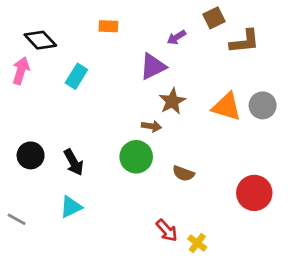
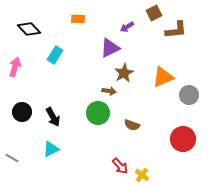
pink arrow: (21, 71) -> (15, 67), moved
gray circle: (263, 105) -> (189, 95), moved
orange triangle: (226, 107) -> (163, 77), turned -40

